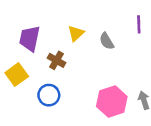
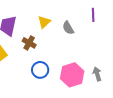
blue circle: (49, 95) -> (40, 70), moved

